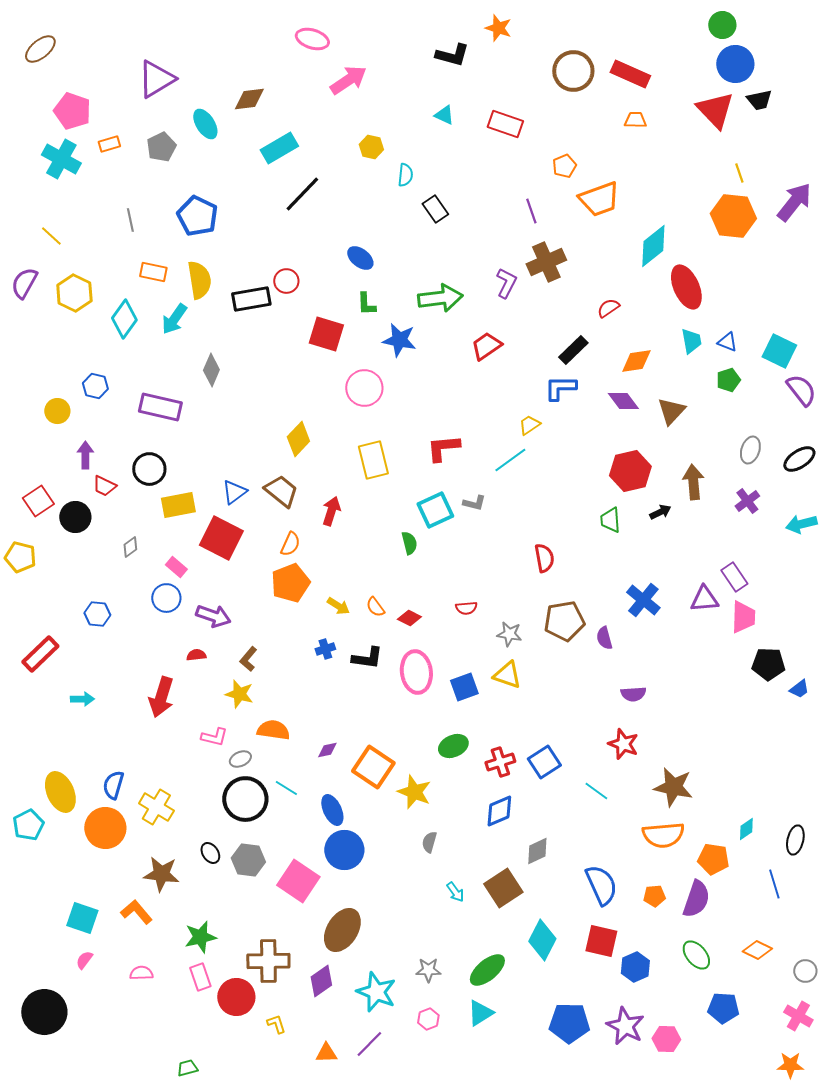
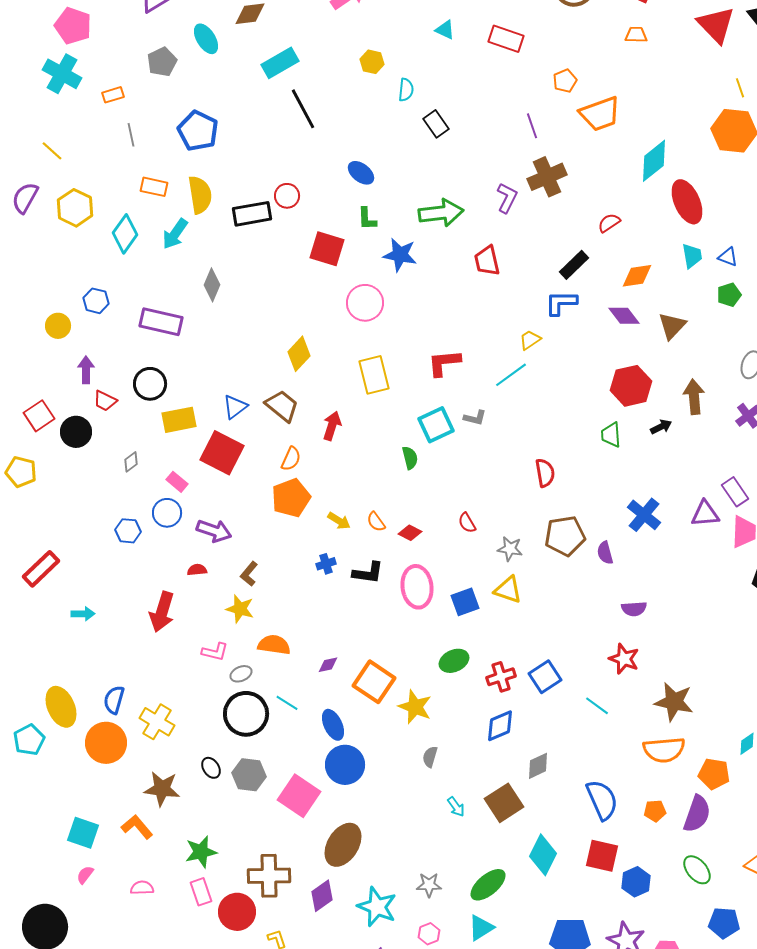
orange rectangle: (109, 144) -> (113, 95), moved
black line: (302, 194) -> (303, 109), turned -72
red trapezoid: (486, 346) -> (487, 261), turned -68
red semicircle: (466, 608) -> (467, 523), turned 65
blue hexagon: (97, 614) -> (128, 531), moved

